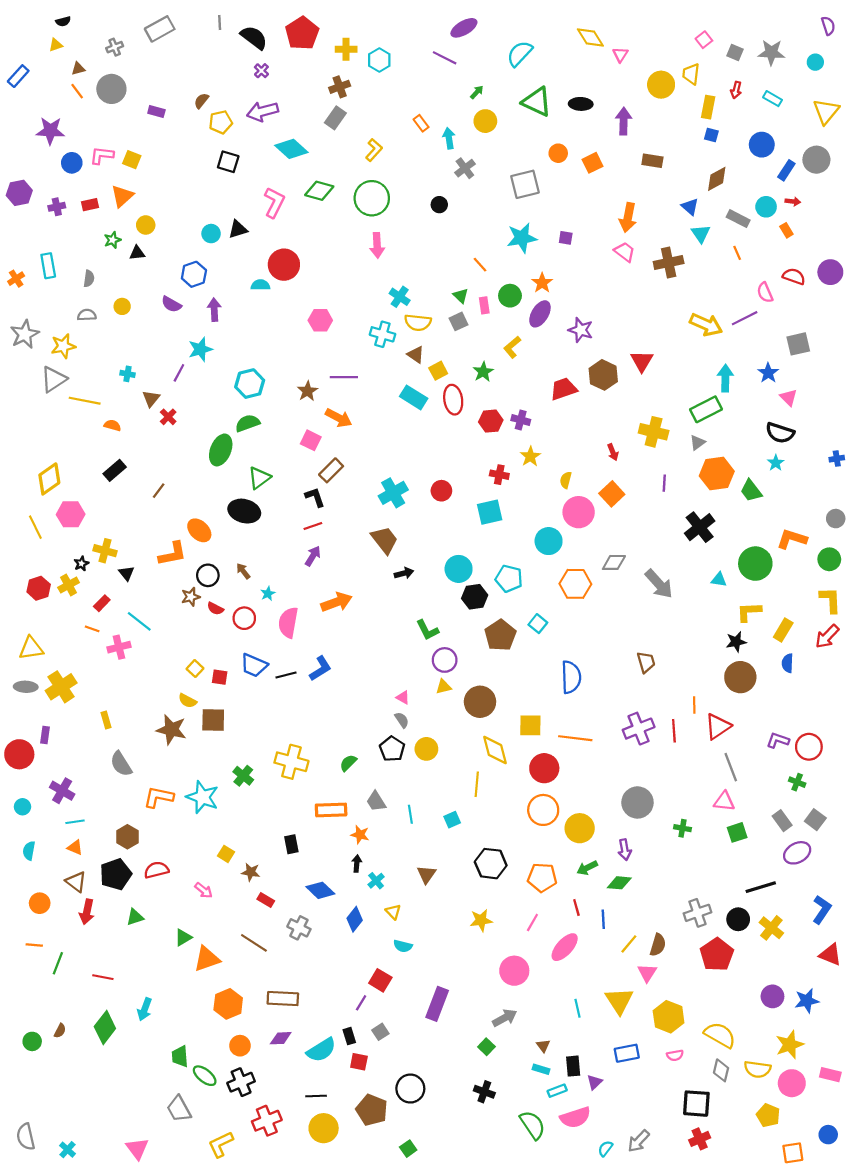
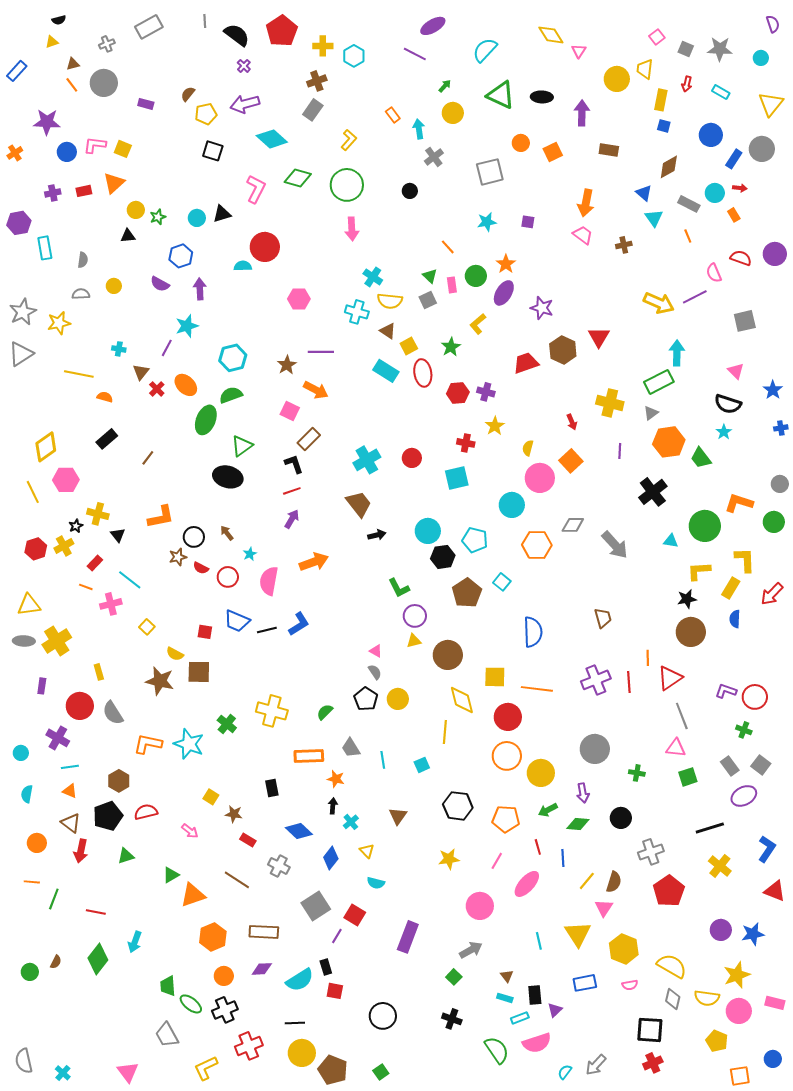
purple hexagon: (19, 193) -> (19, 223), moved
cyan star: (522, 238) -> (487, 222), size x0.7
green star: (112, 240) -> (158, 217), moved
brown cross: (669, 262) -> (624, 245), size x0.6
orange cross: (16, 279) -> (15, 153), moved
blue star: (768, 373) -> (773, 390), moved
gray triangle: (54, 379) -> (21, 354), moved
orange ellipse: (199, 530) -> (186, 385), moved
yellow L-shape: (830, 600) -> (745, 560), moved
yellow square: (195, 669) -> (147, 627), moved
red circle: (19, 754) -> (80, 706), moved
black circle: (738, 919) -> (621, 818), moved
gray square: (380, 1032) -> (316, 906), moved, size x1.8
brown pentagon: (372, 1110) -> (333, 1070), moved

